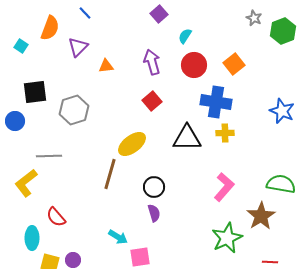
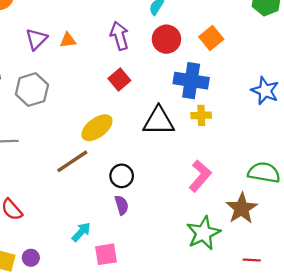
purple triangle: (78, 47) -> (36, 39), moved
brown line: (110, 174) -> (72, 161), turned 40
cyan arrow: (118, 237) -> (81, 232), turned -78

